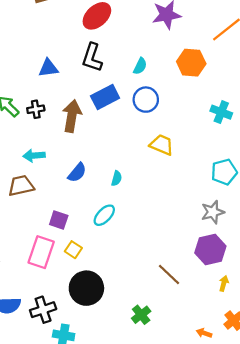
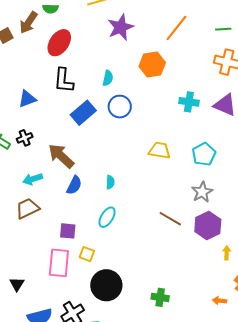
brown arrow: (72, 116) -> (61, 156), moved, turned -44
yellow trapezoid: (162, 145) -> (160, 150), moved
brown line: (169, 275) -> (170, 219), moved
green cross: (141, 315) -> (160, 297), turned -30

